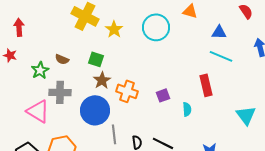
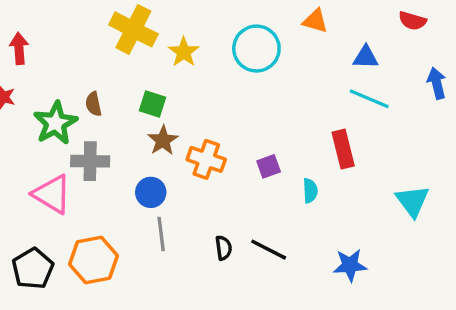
red semicircle: (246, 11) -> (412, 21), turned 140
brown semicircle: (62, 59) -> (94, 104), turned 56
green star: (40, 70) -> (55, 123), size x1.4
blue circle: (95, 110) -> (151, 192), size x0.6
gray line: (114, 134) -> (161, 234), moved

